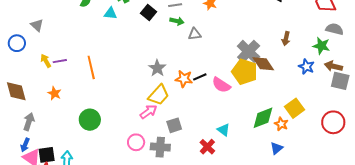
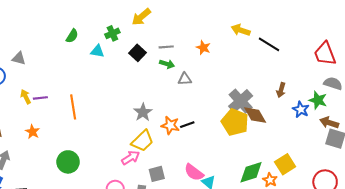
gray triangle: (37, 25) -> (19, 58), turned -32
blue star: (306, 67) -> (301, 109), moved
pink semicircle: (221, 85) -> (194, 172), moved

